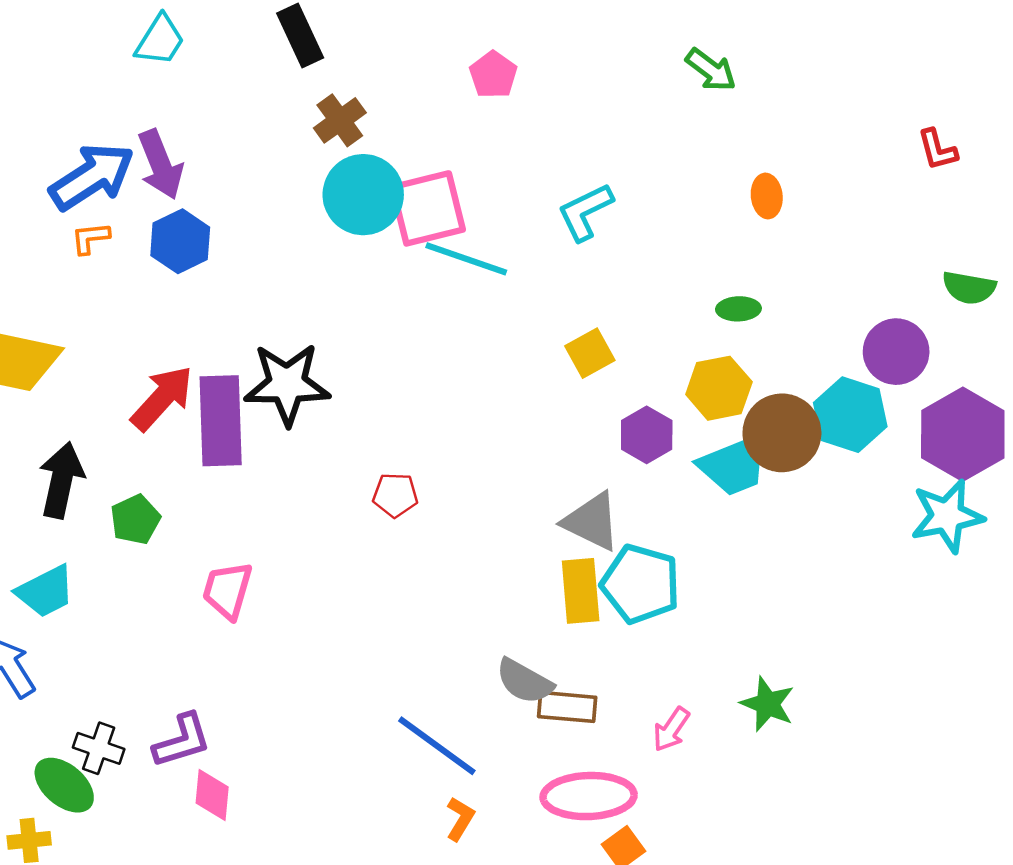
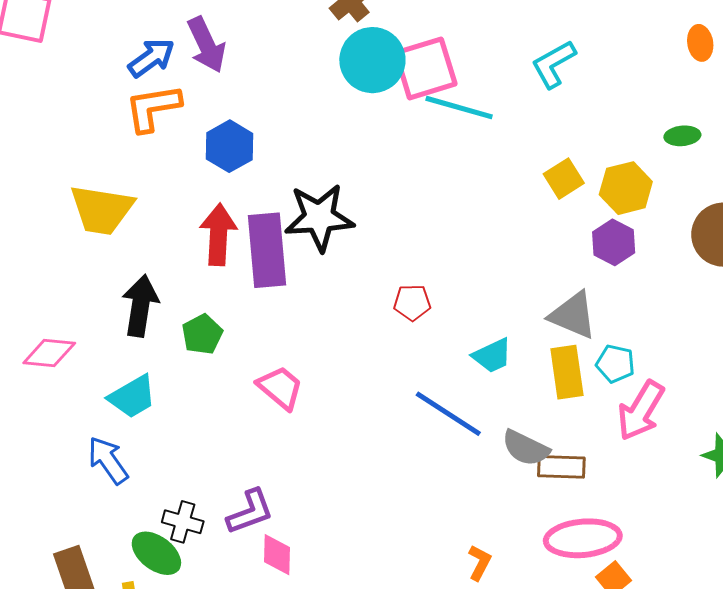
blue arrow: (92, 177) -> (151, 58), size x0.7
orange L-shape: (90, 238) -> (153, 108), size x1.8
blue hexagon: (180, 241) -> (230, 146), moved
yellow hexagon: (719, 388) -> (626, 188), moved
red arrow: (162, 398) -> (218, 234), turned -36
cyan trapezoid: (734, 465) -> (492, 356), moved, size x0.7
cyan pentagon: (641, 584) -> (615, 364), size x0.6
pink trapezoid: (227, 590) -> (280, 388), turned 117
pink arrow: (671, 729) -> (641, 411), moved, size x1.6
blue line: (437, 746) -> (448, 414), moved

